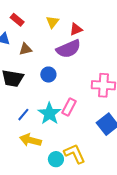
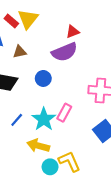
yellow triangle: (52, 22) -> (28, 19), moved, size x1.5
yellow arrow: (30, 140) -> (38, 146), moved

